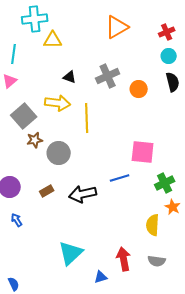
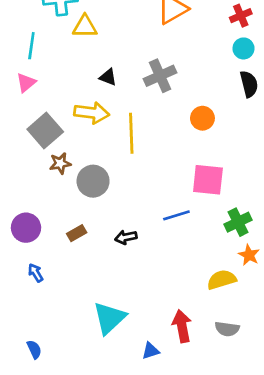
orange circle: (139, 89) -> (202, 118), moved
black arrow: (83, 194) -> (126, 237), size x0.6
yellow semicircle: (153, 225) -> (222, 280), turned 70
blue semicircle: (14, 284) -> (34, 349), moved

